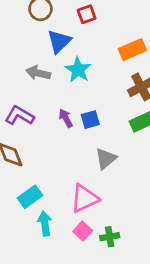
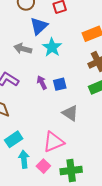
gray triangle: (106, 159) -> (70, 113), turned -48
pink square: (83, 231) -> (43, 166), moved
green cross: (110, 237) -> (71, 170), size x1.5

